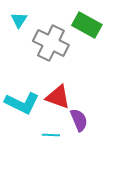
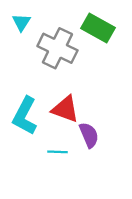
cyan L-shape: (22, 103) -> (25, 116), turned 92

